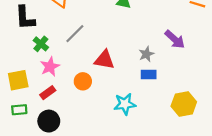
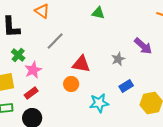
green cross: (41, 44) -> (18, 55), moved
blue rectangle: (149, 75) -> (126, 86), moved, turned -32
orange circle: (83, 81) -> (71, 84), moved

